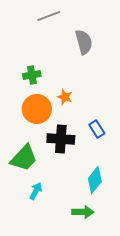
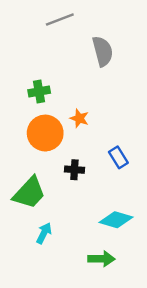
black cross: (61, 139) -> (74, 170), size x0.6
cyan diamond: (95, 180) -> (116, 220), turned 68

